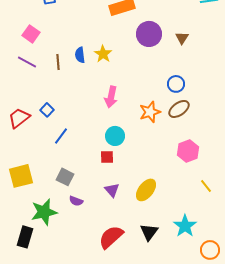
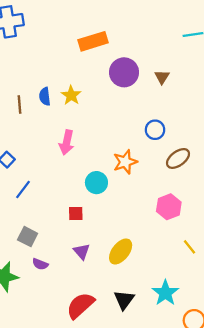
pink arrow: (111, 97) -> (67, 142), moved
brown ellipse: (179, 109) -> (178, 158), moved
cyan circle: (115, 136) -> (96, 183), moved

